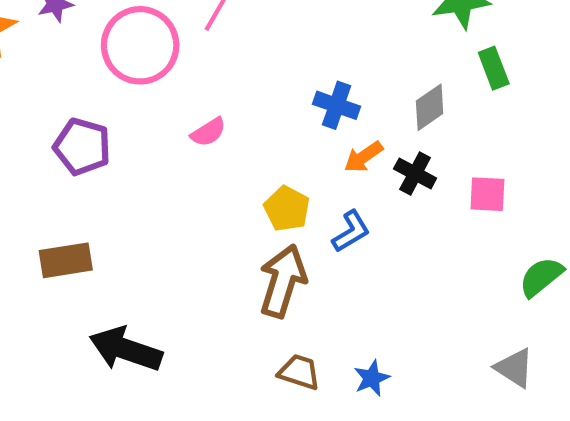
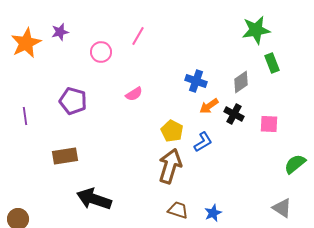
pink circle: (140, 45) -> (101, 52), size x0.6

